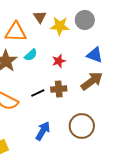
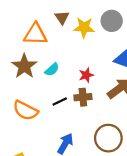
cyan semicircle: (31, 55) -> (52, 70), moved
red star: (59, 61) -> (86, 75), moved

